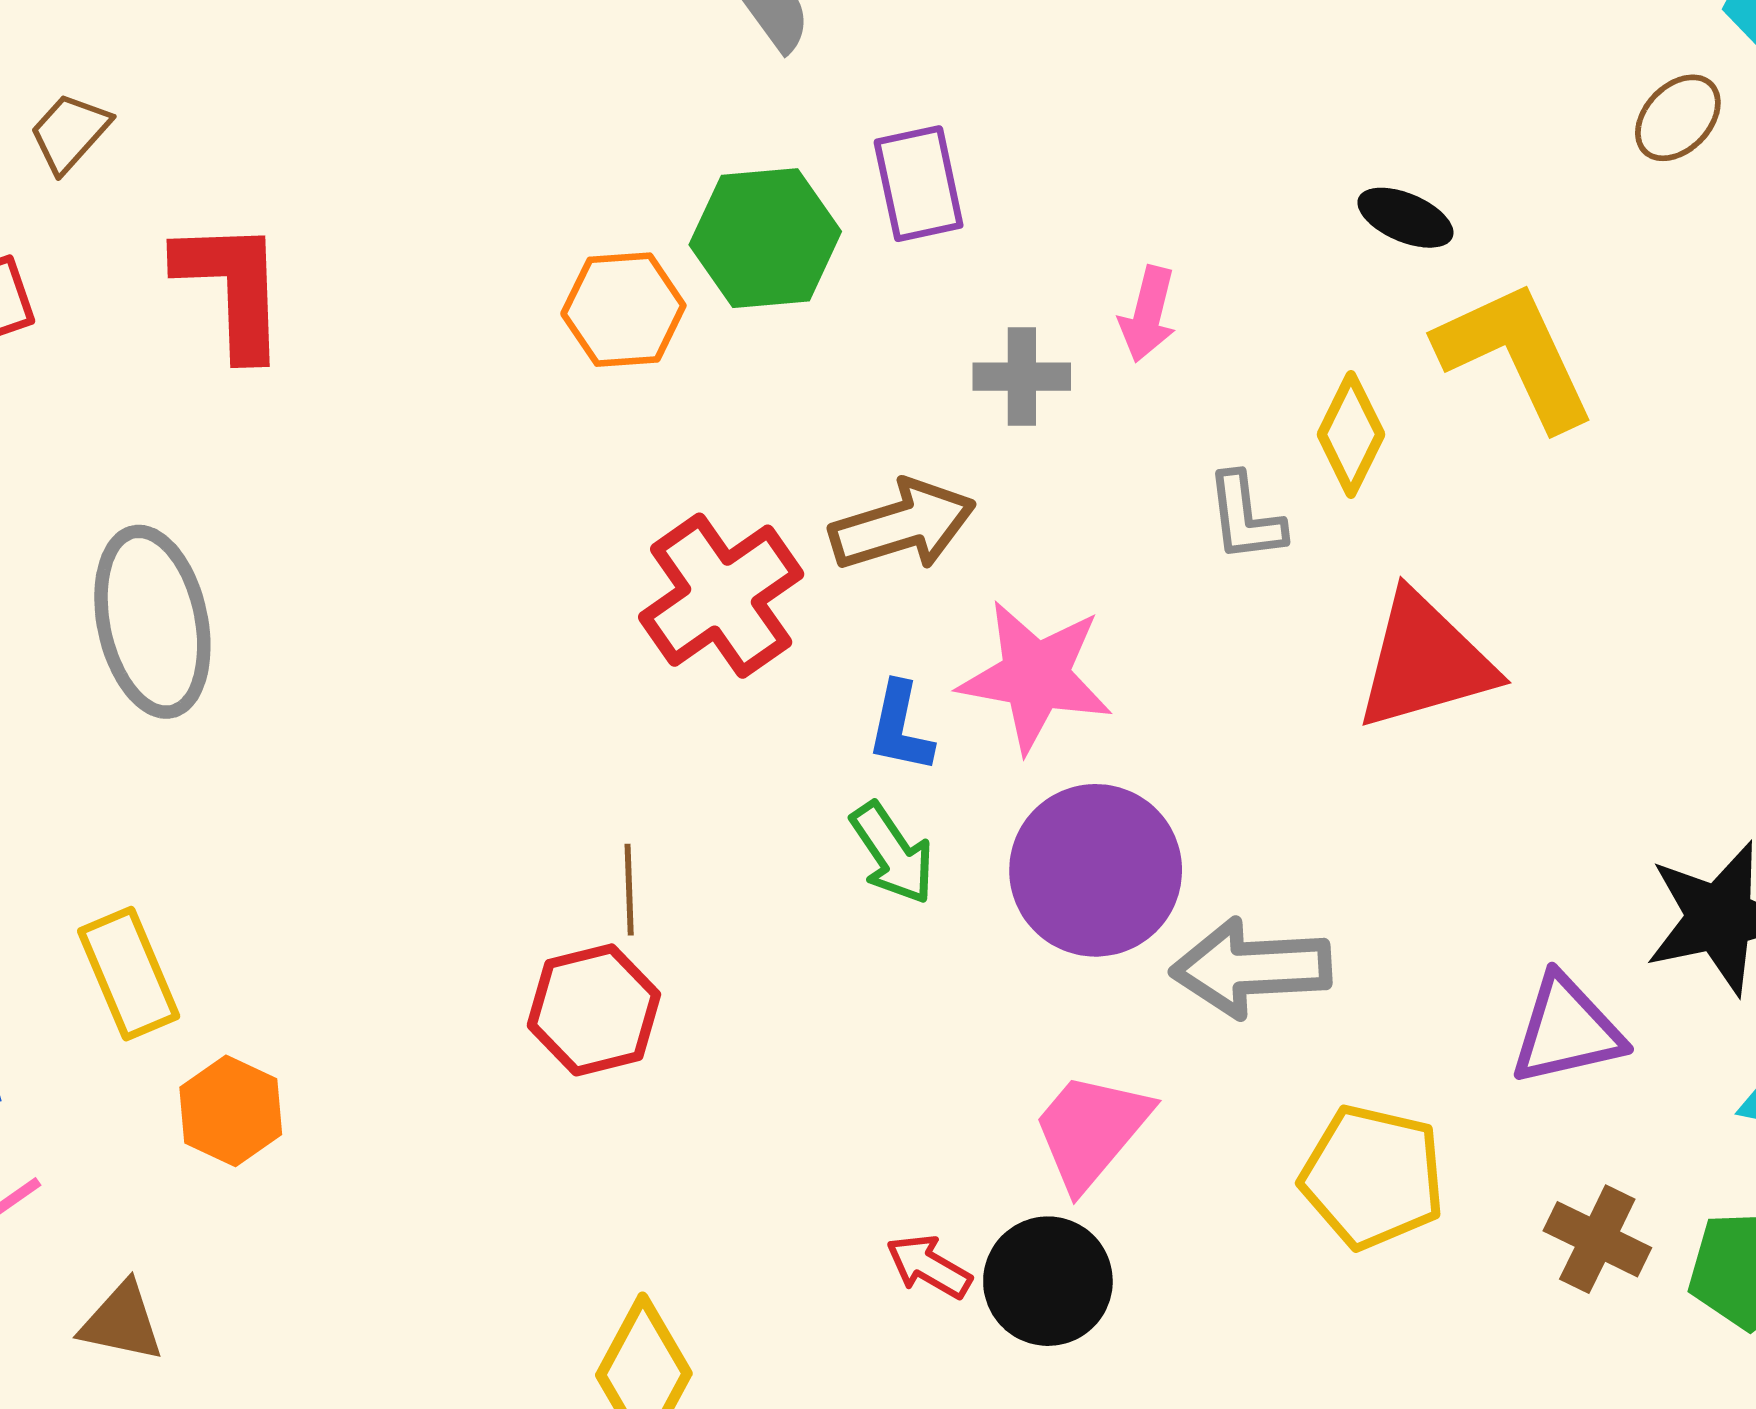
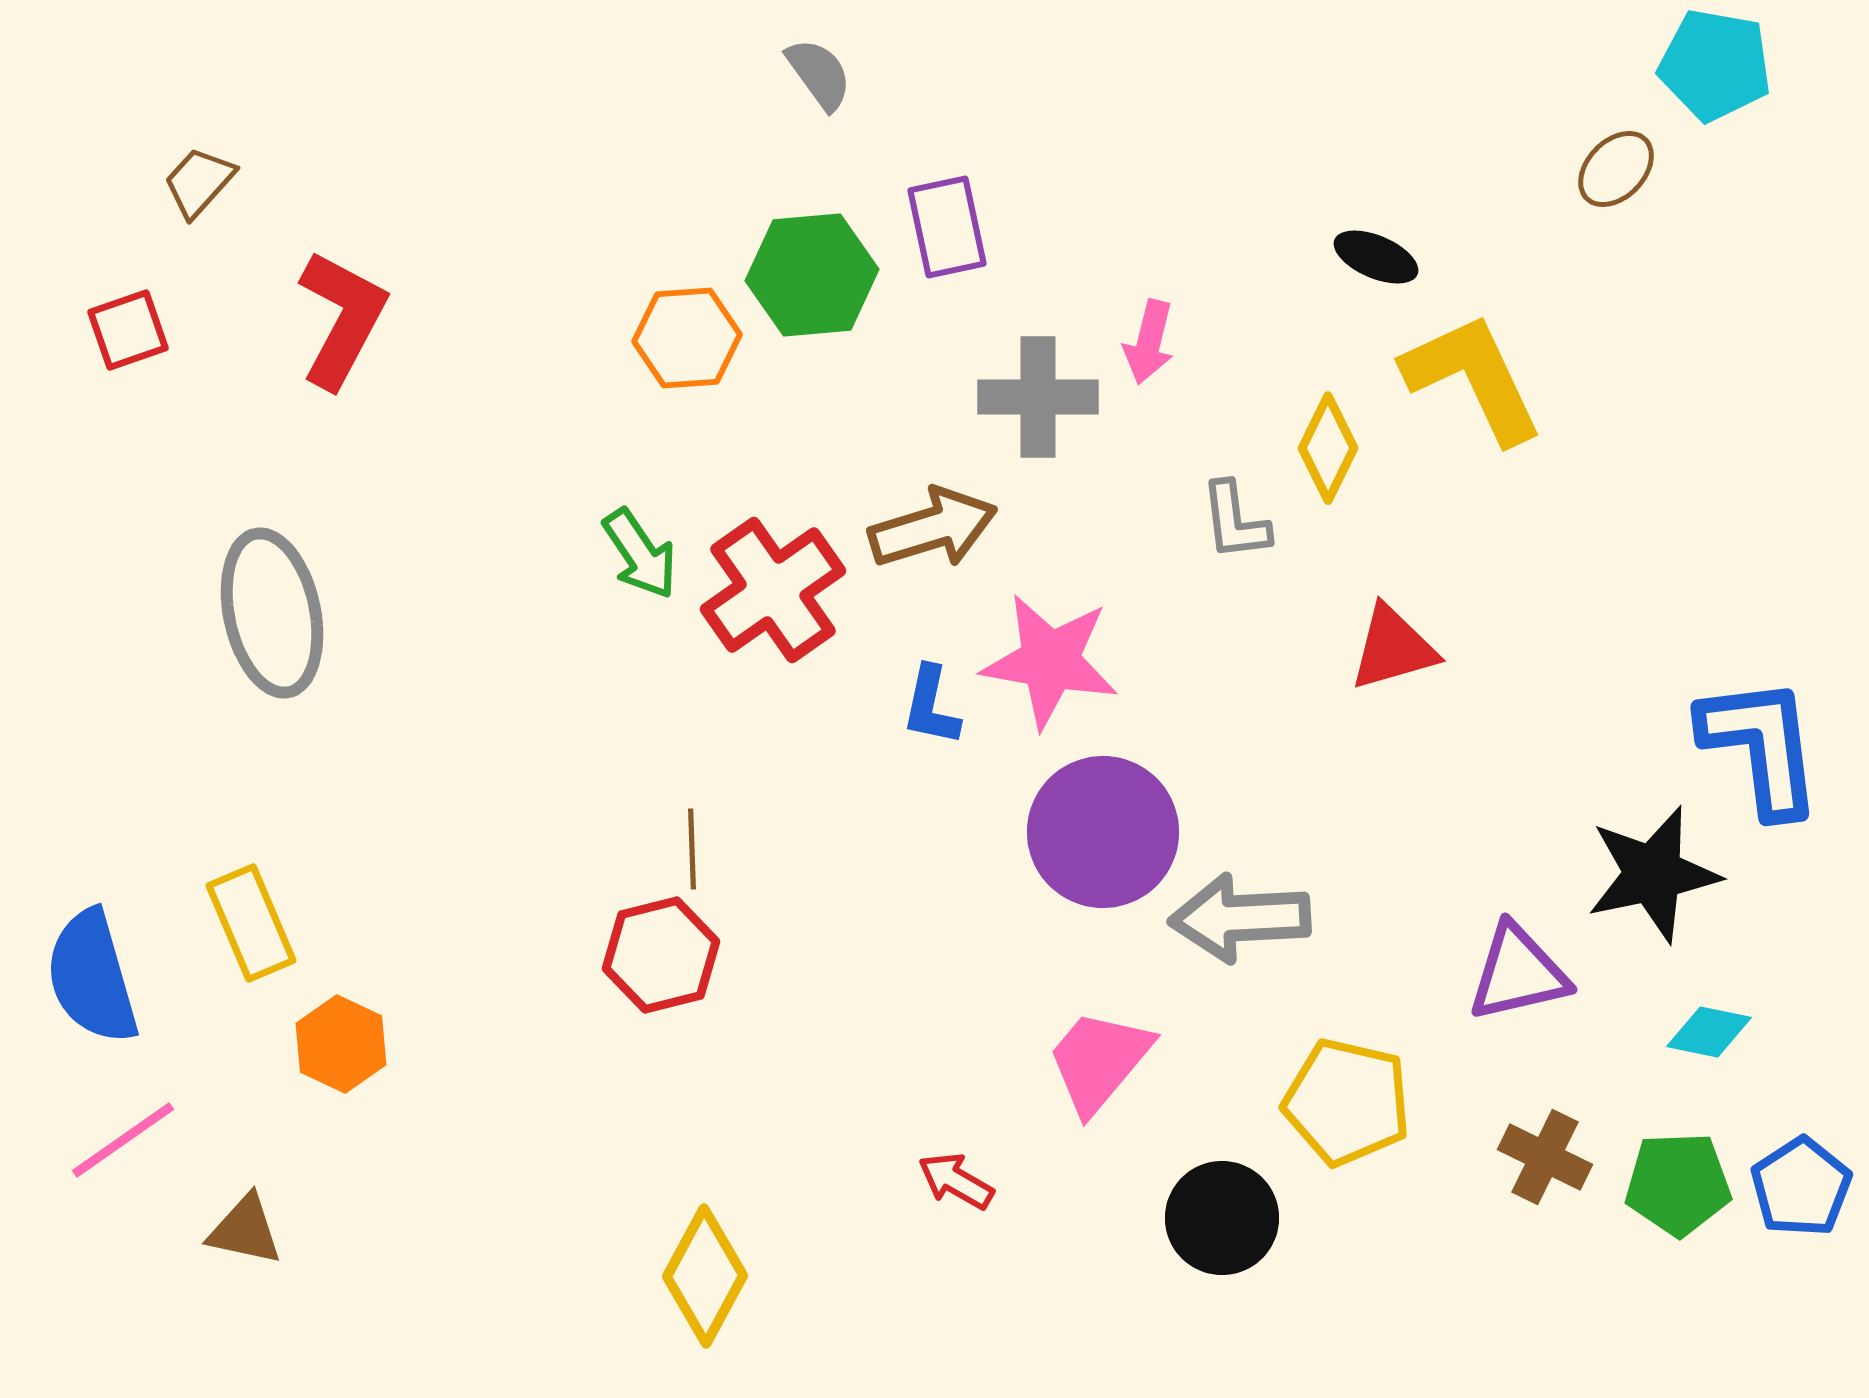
red L-shape: (232, 288) -> (342, 319), turned 30
gray cross: (1022, 377) -> (1038, 397), size x1.4
red triangle: (1425, 661) -> (1393, 648), size x0.7
green arrow: (892, 853) -> (640, 554), moved
black circle: (1048, 1281) -> (1222, 1218), moved

